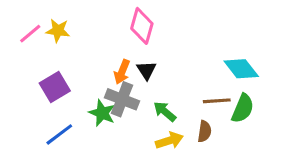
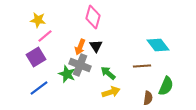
pink line: (30, 34) -> (45, 36), moved
green semicircle: (243, 108) -> (166, 86), moved
brown semicircle: (204, 131) -> (148, 98), moved

